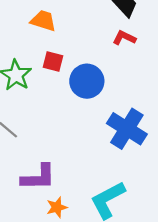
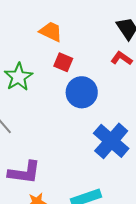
red square: (53, 61) -> (63, 62), moved

